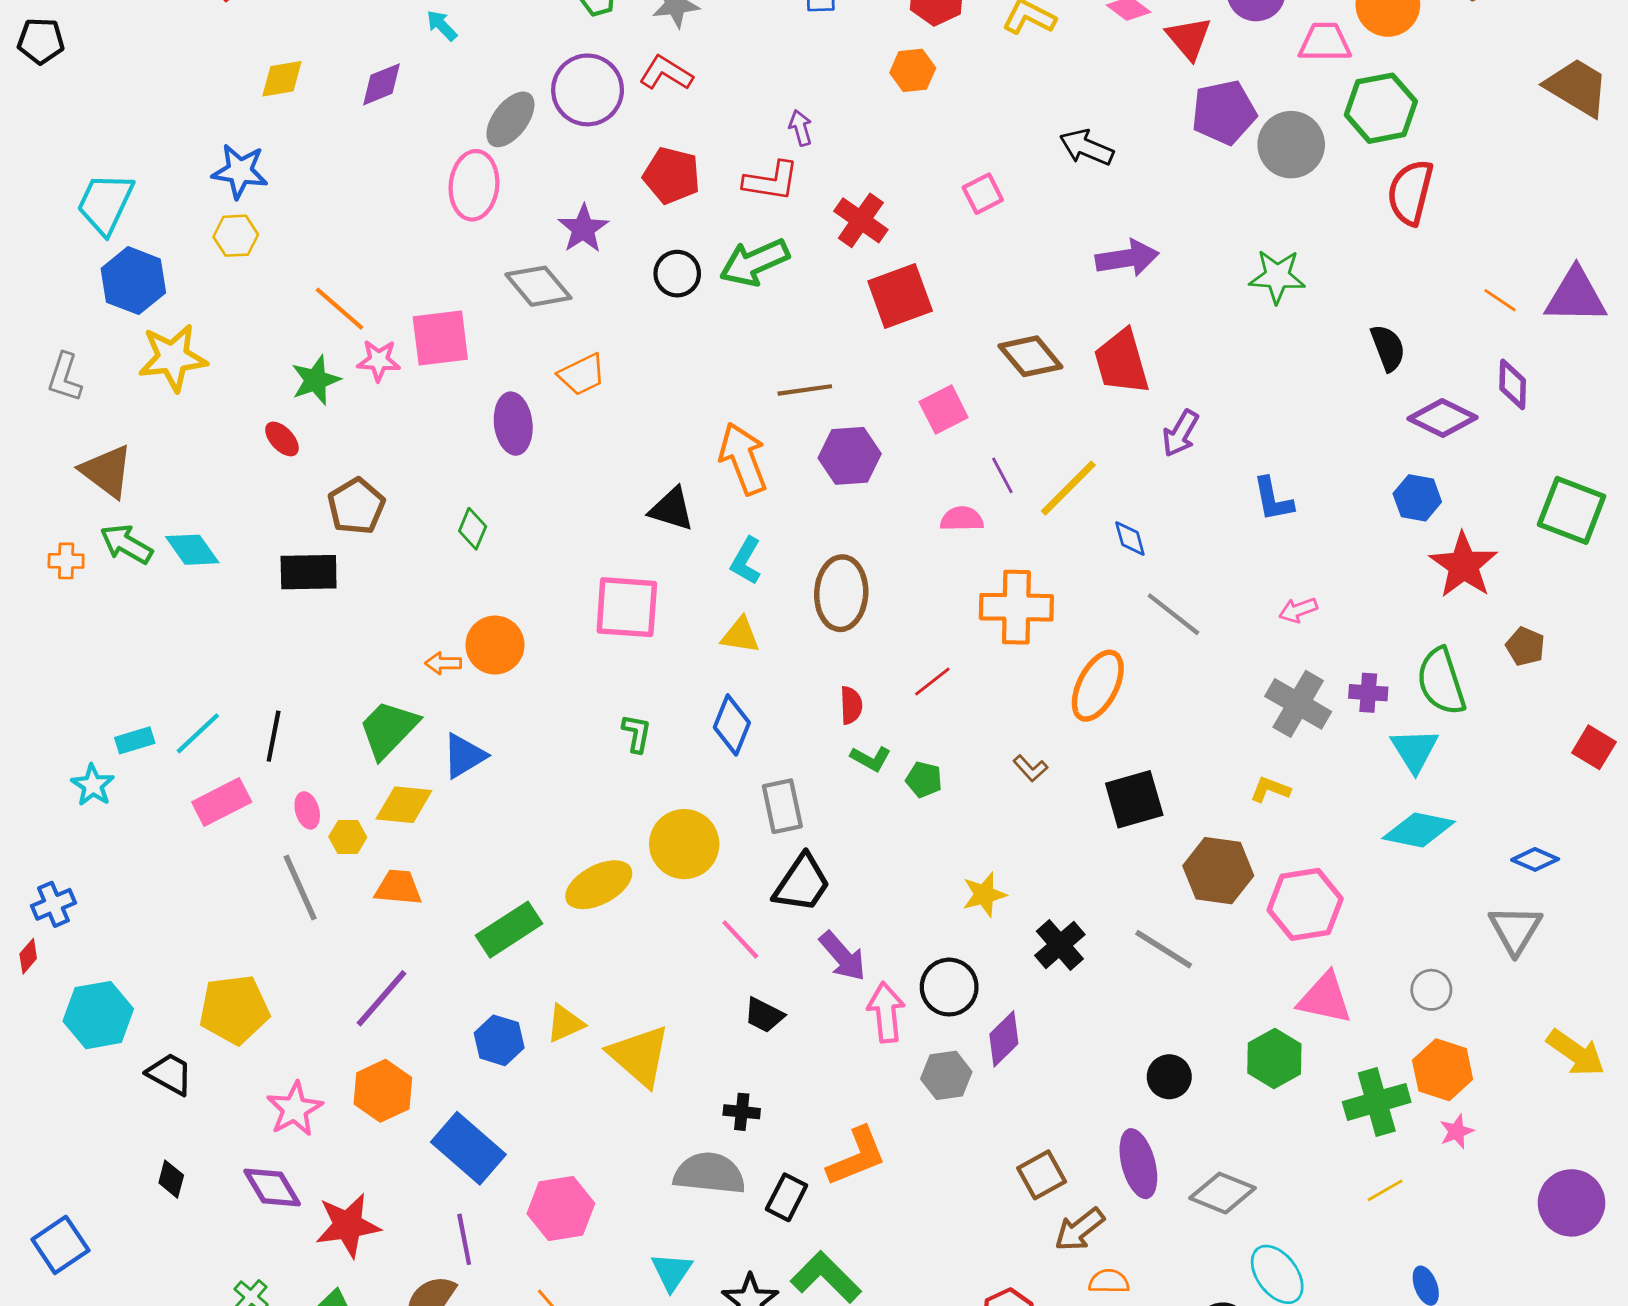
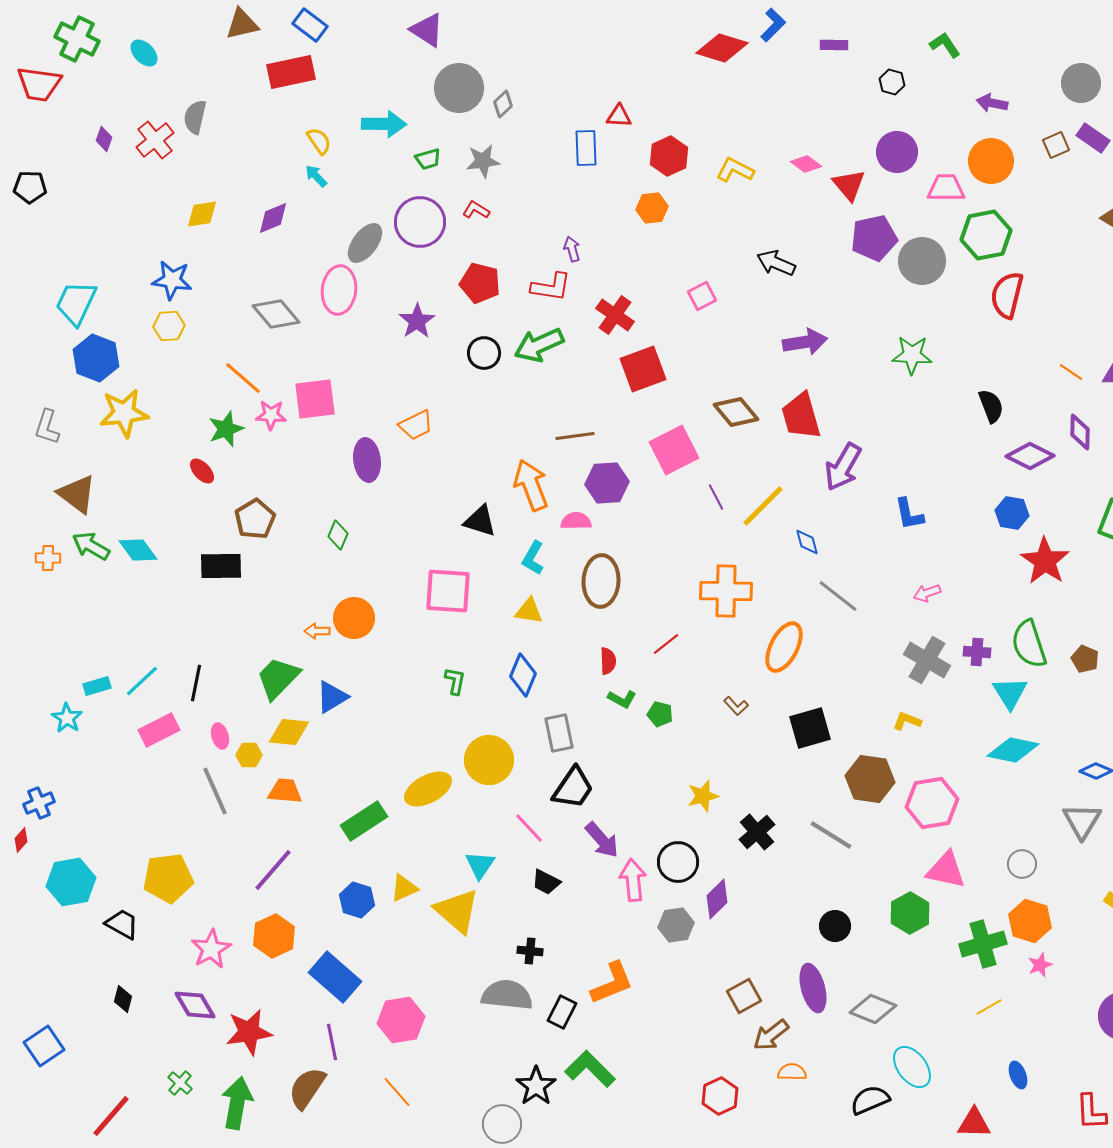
red L-shape: (666, 73) -> (476, 210), size x0.7
gray diamond: (538, 286) -> (276, 314), moved
pink square: (944, 410) -> (674, 450), size x1.4
purple arrow: (1180, 433) -> (843, 467), size x1.4
pink semicircle: (962, 519) -> (576, 521), moved
brown pentagon: (1525, 646) -> (1085, 659), moved
cyan triangle: (672, 1272) -> (480, 865), moved

